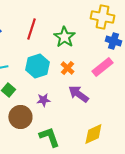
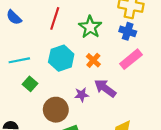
blue cross: (113, 41) -> (128, 31), moved
purple star: (43, 100) -> (82, 95), moved
brown circle: (20, 117) -> (56, 110), moved

